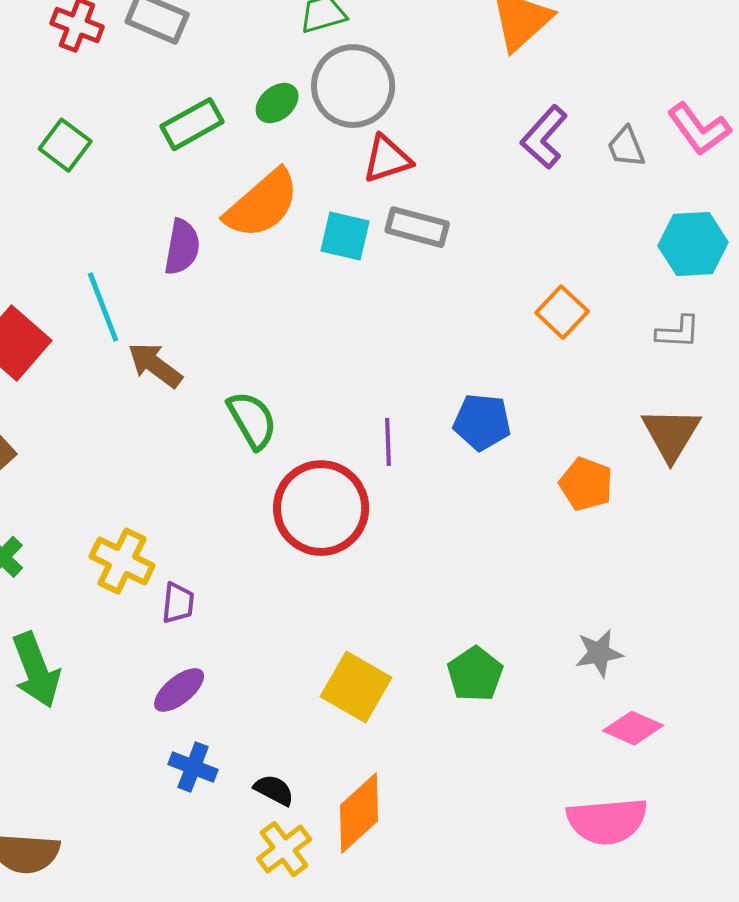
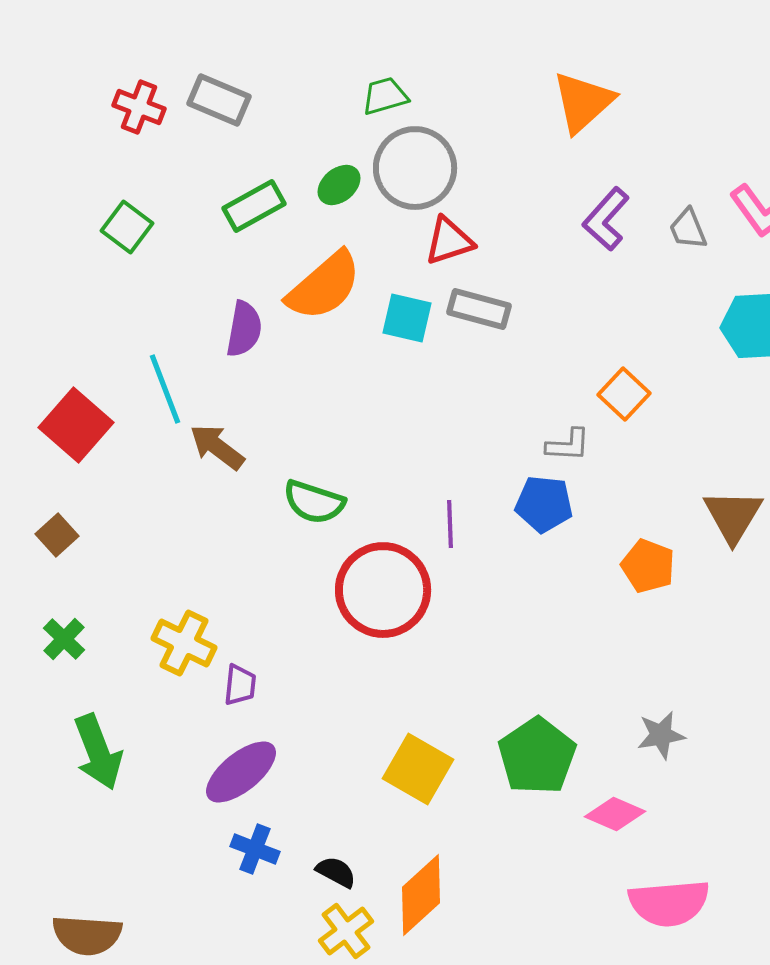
gray L-shape: (678, 332) -> (568, 445), moved
green semicircle: (252, 420) -> (314, 502), turned 138
green pentagon: (475, 674) -> (537, 756), size x1.4
purple ellipse: (179, 690) -> (241, 772), size x1.4
pink diamond: (633, 728) -> (615, 814), moved

